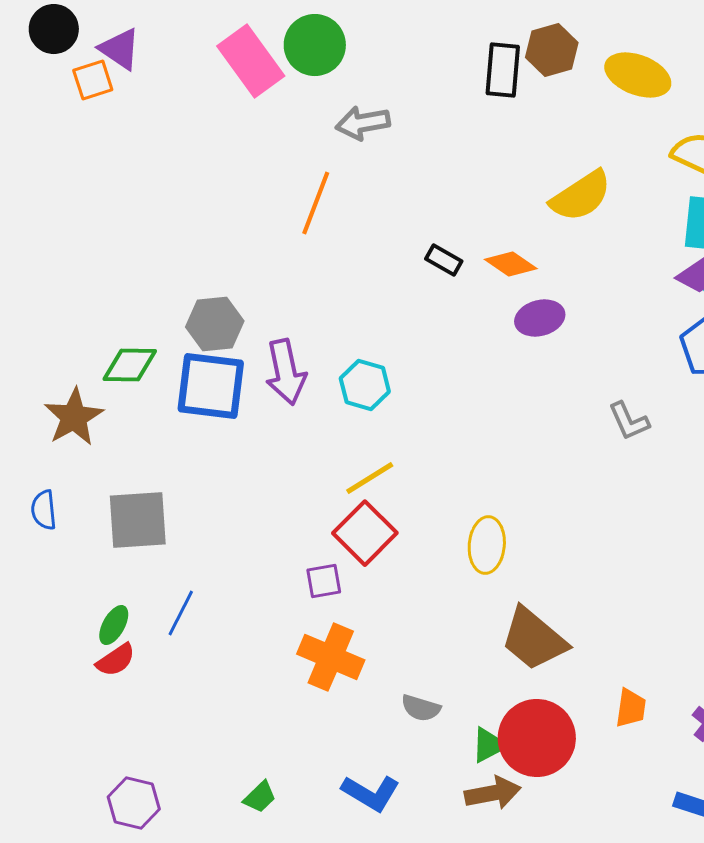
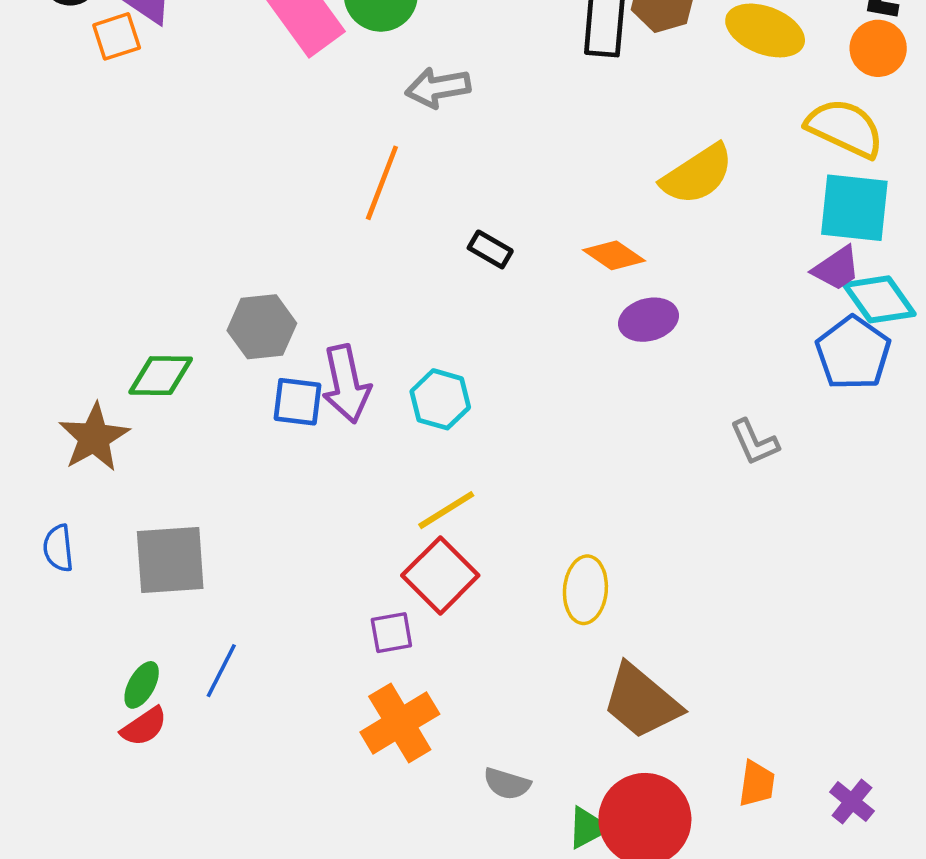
black rectangle: (444, 260) -> (490, 249), moved
blue square: (211, 386) -> (297, 402), moved, size x0.6
orange cross: (331, 657) -> (400, 723), turned 36

